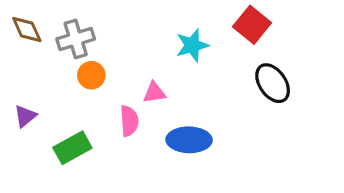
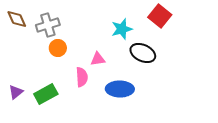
black ellipse: (273, 83) -> (143, 53), moved, turned -30
purple triangle: (25, 116) -> (16, 92), moved

